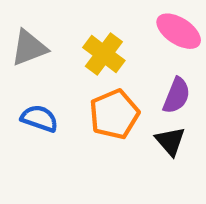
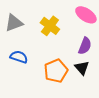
orange pentagon: (114, 114) -> (56, 71), moved

